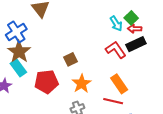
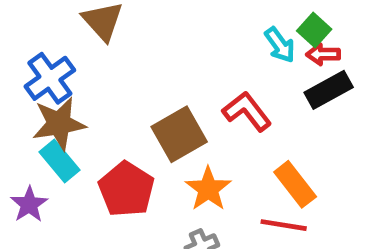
red L-shape: (116, 50) -> (247, 111), moved
brown star: (19, 52) -> (59, 124), turned 30
brown square: (70, 59) -> (179, 134), size x1.6
red pentagon: (46, 82) -> (126, 189), turned -30

